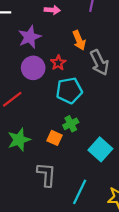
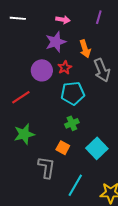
purple star: (30, 37) -> (56, 42), moved
orange square: (55, 138) -> (63, 148), moved

